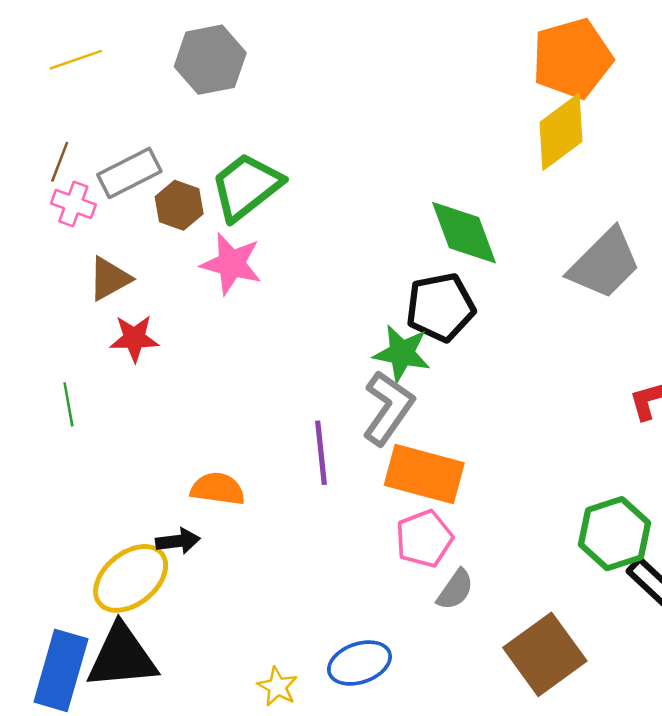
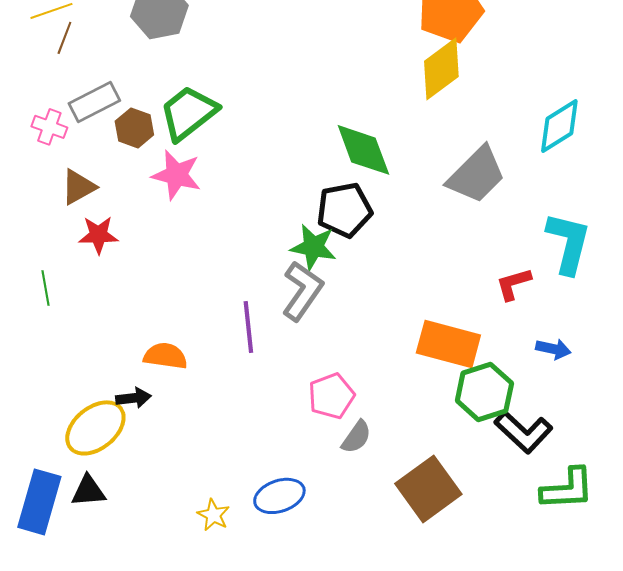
brown line: (60, 162) -> (64, 38), moved
orange rectangle: (424, 474) -> (448, 344), moved
black triangle: (122, 657) -> (88, 491), size x0.6

